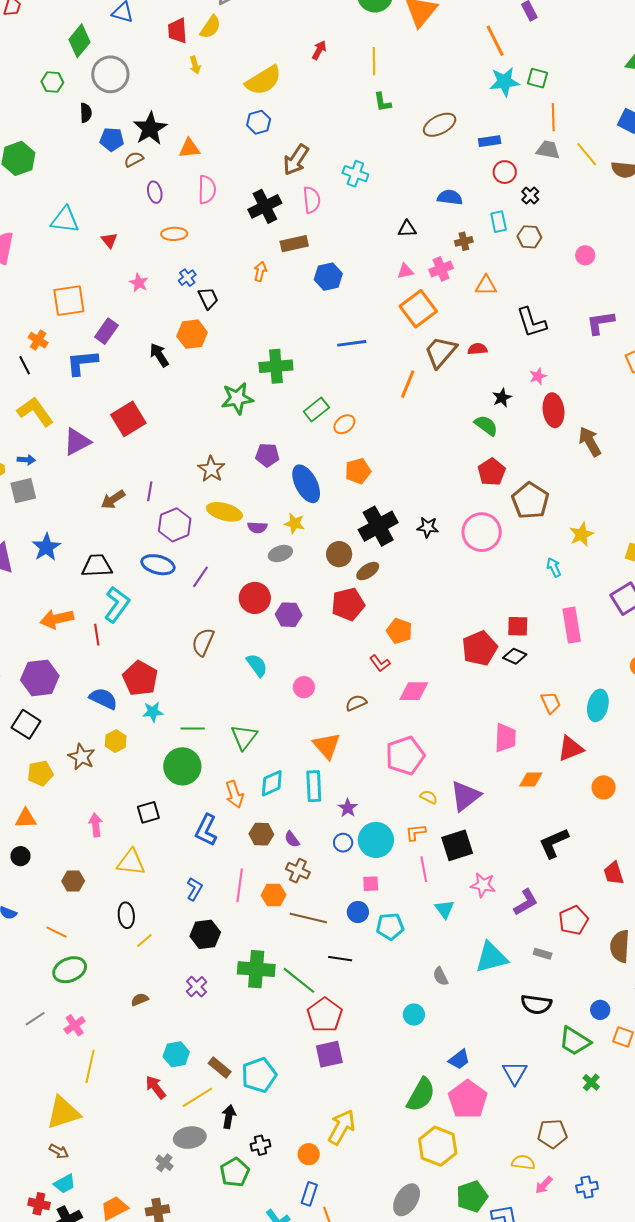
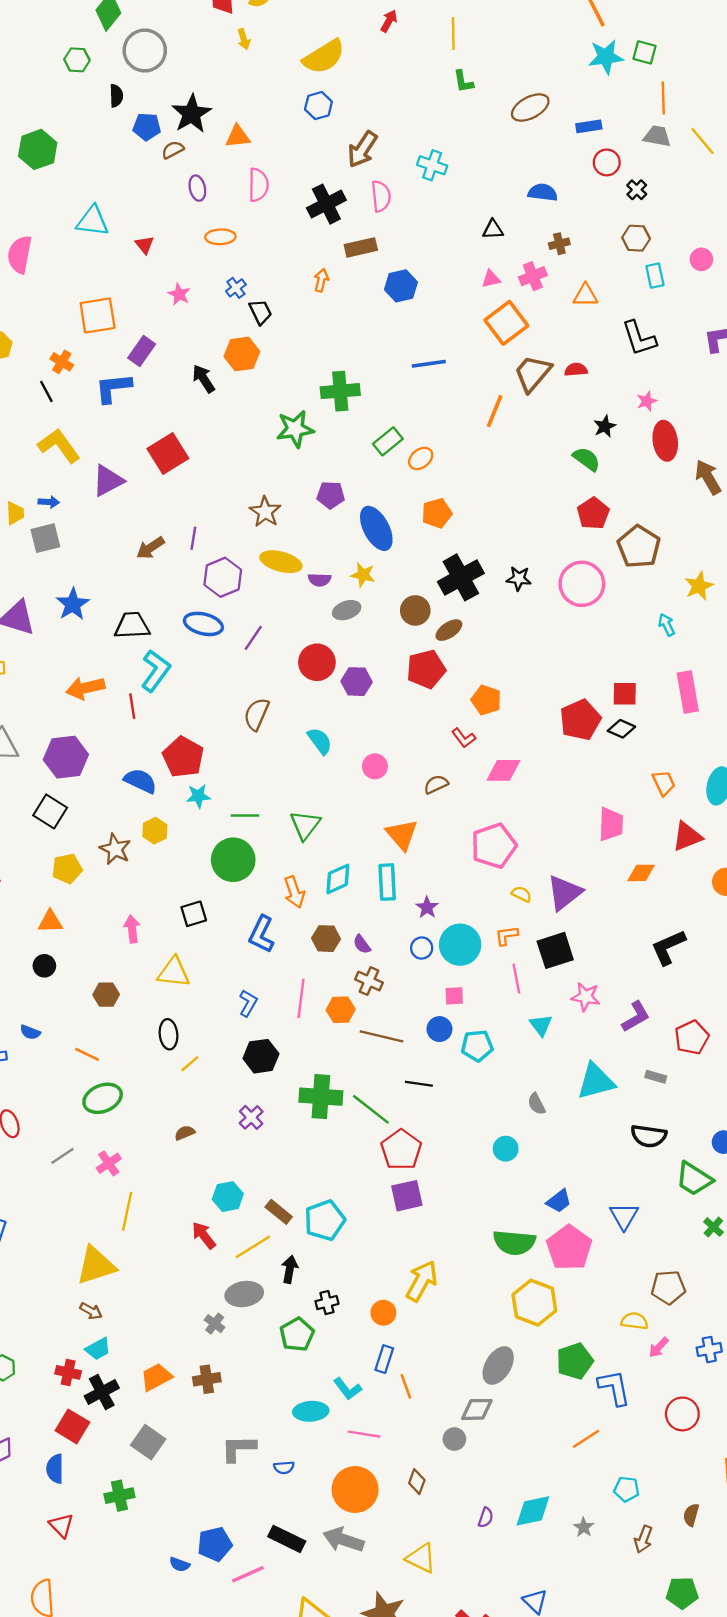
cyan rectangle: (499, 222) -> (655, 276), moved
green semicircle: (421, 1095) -> (514, 1242), turned 66

